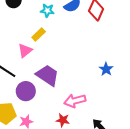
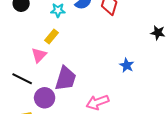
purple trapezoid: (47, 75) -> (66, 79), turned 80

